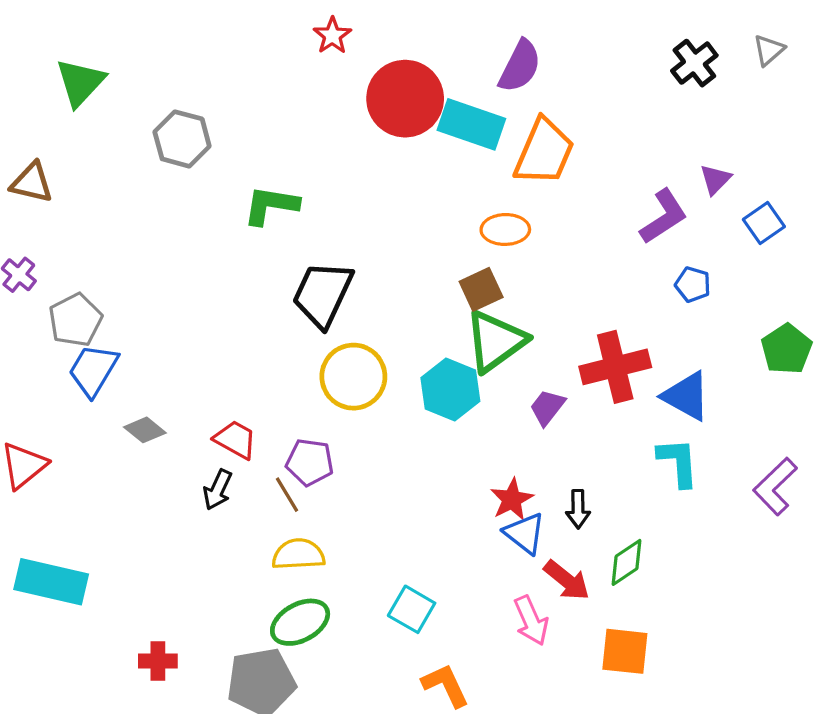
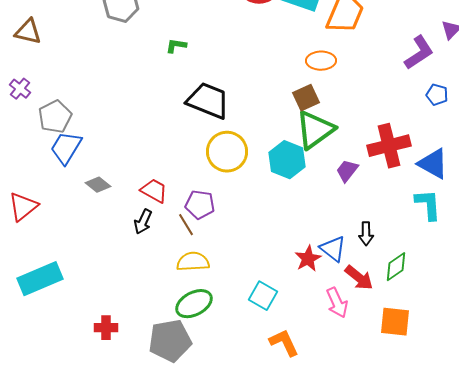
green L-shape: (271, 205) -> (176, 46), size x0.6
black trapezoid: (323, 294) -> (208, 101), turned 87
red star: (512, 499) -> (308, 259), moved
cyan rectangle: (51, 582) -> (40, 279), turned -36

